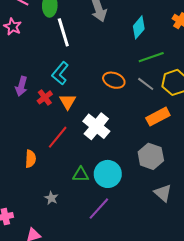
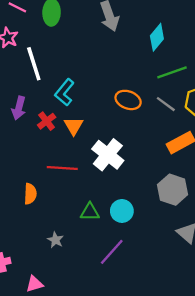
white line: (63, 32) -> (34, 64), moved
red line: (58, 137) -> (62, 168), turned 55
cyan circle: (108, 174) -> (122, 211), size x0.7

